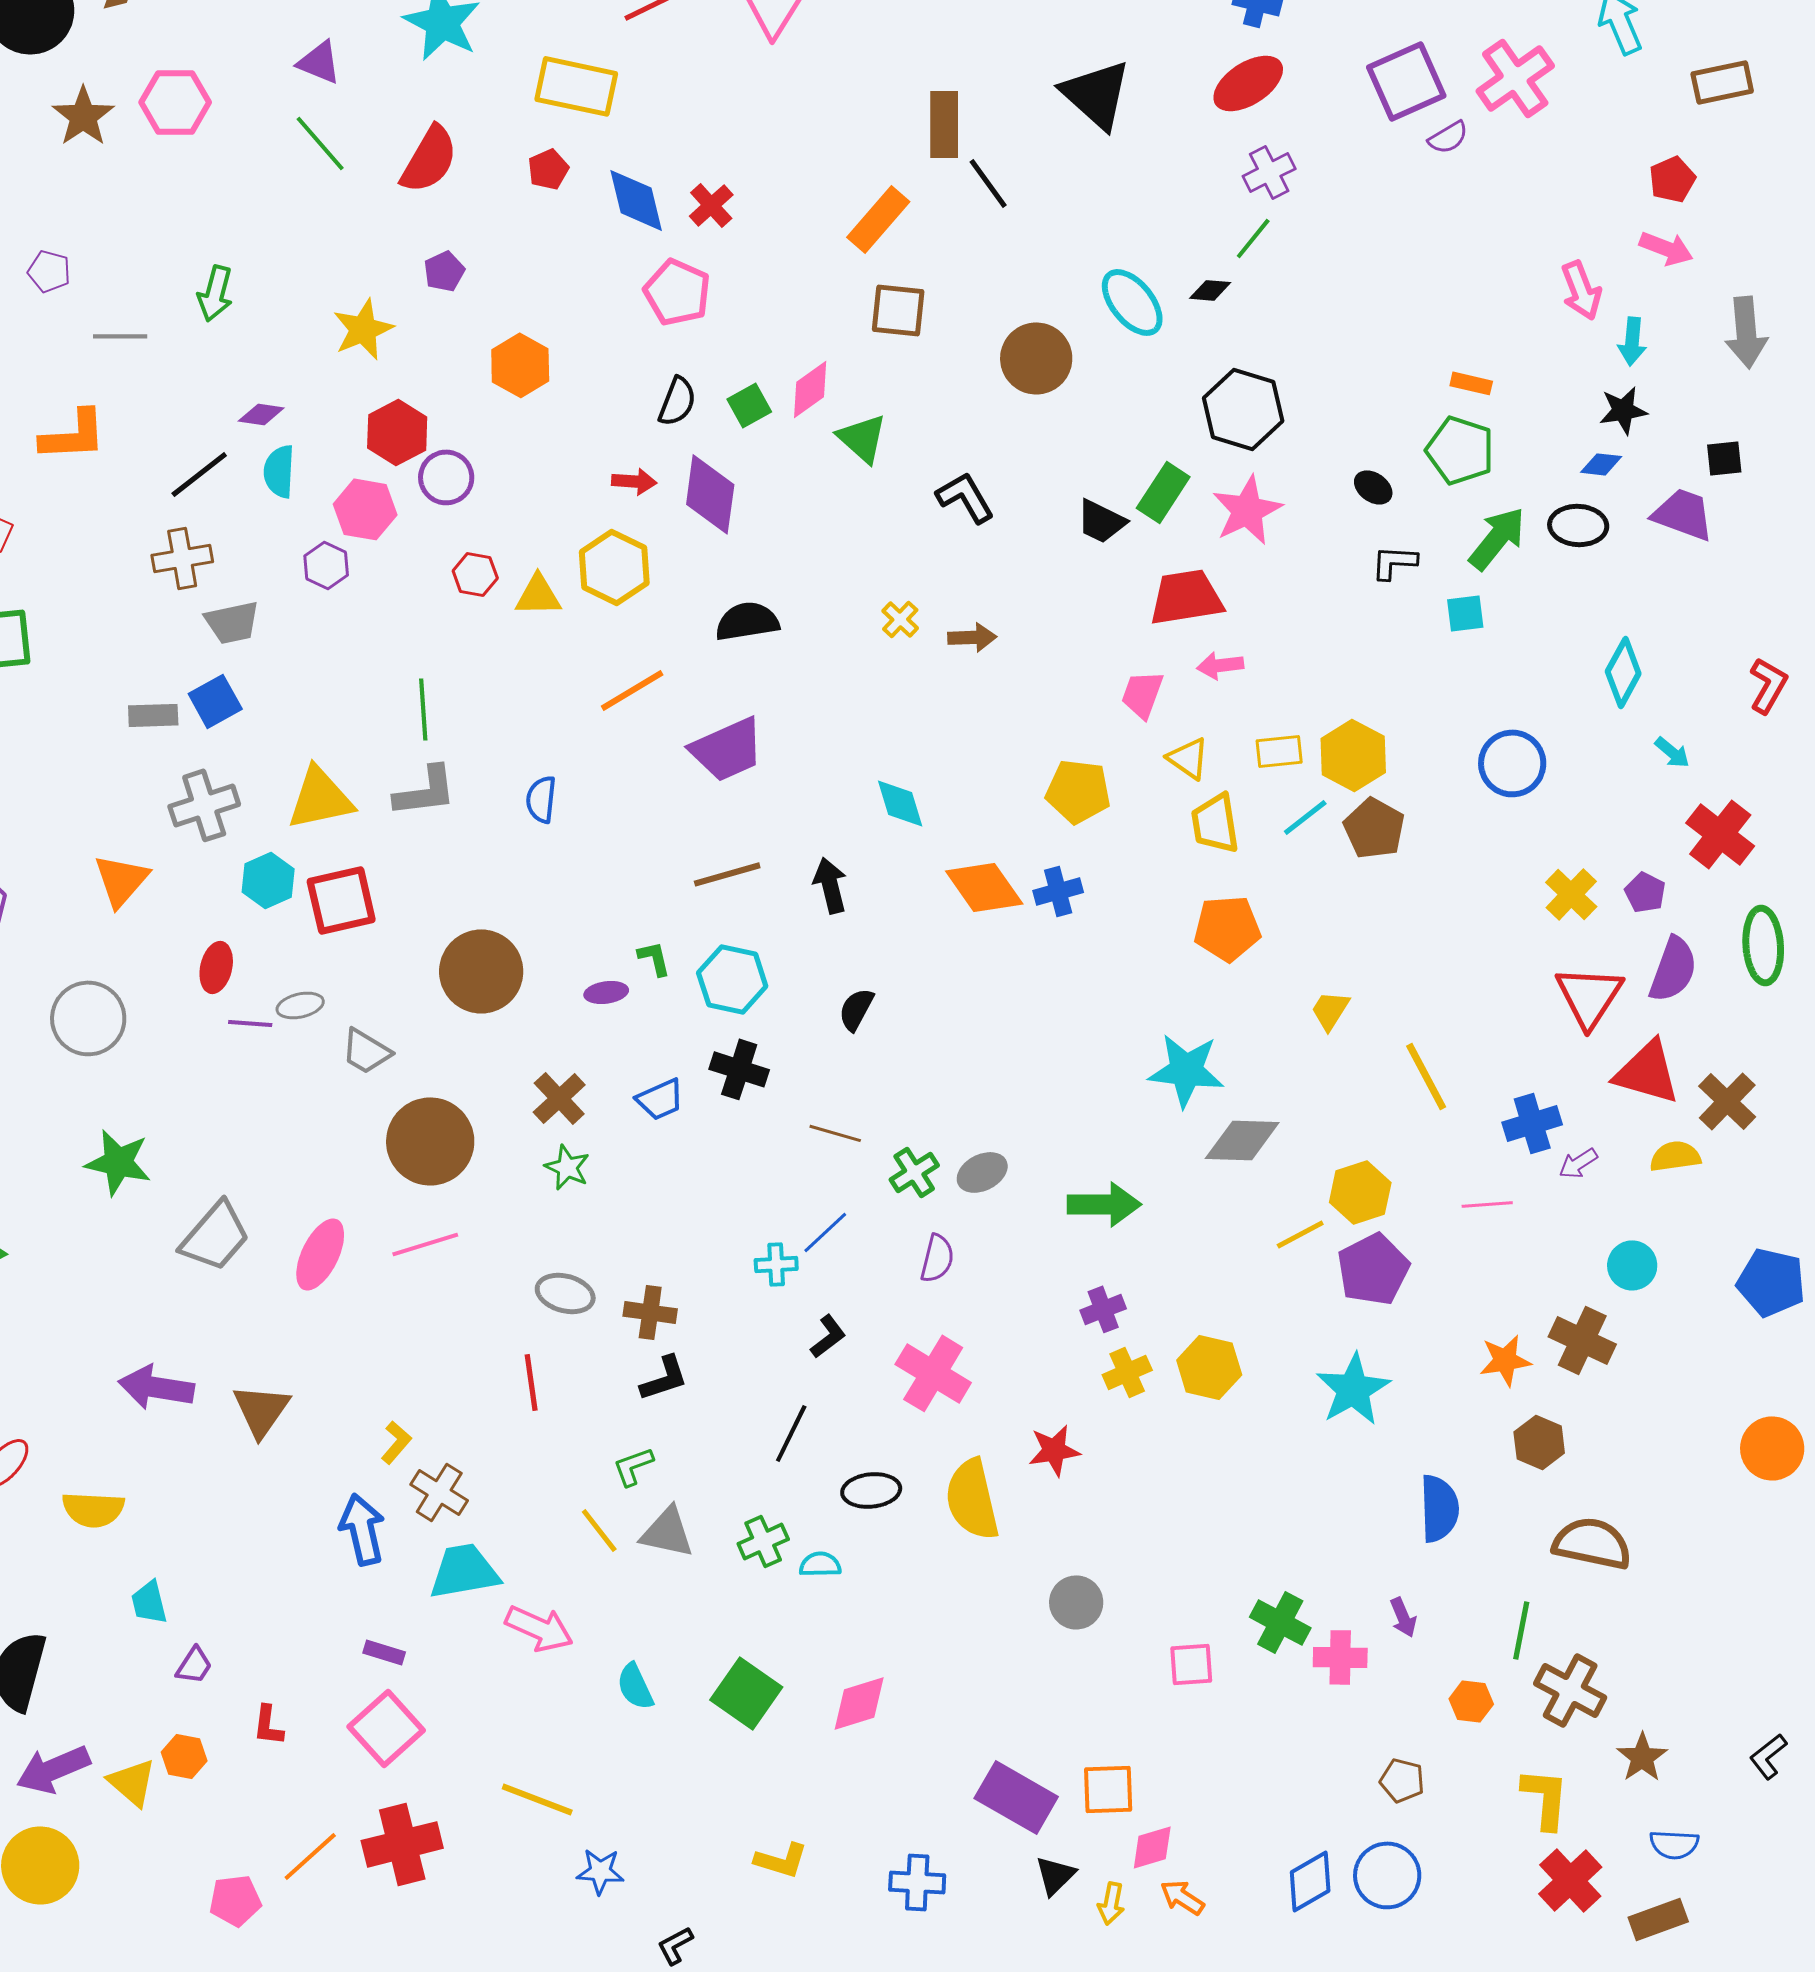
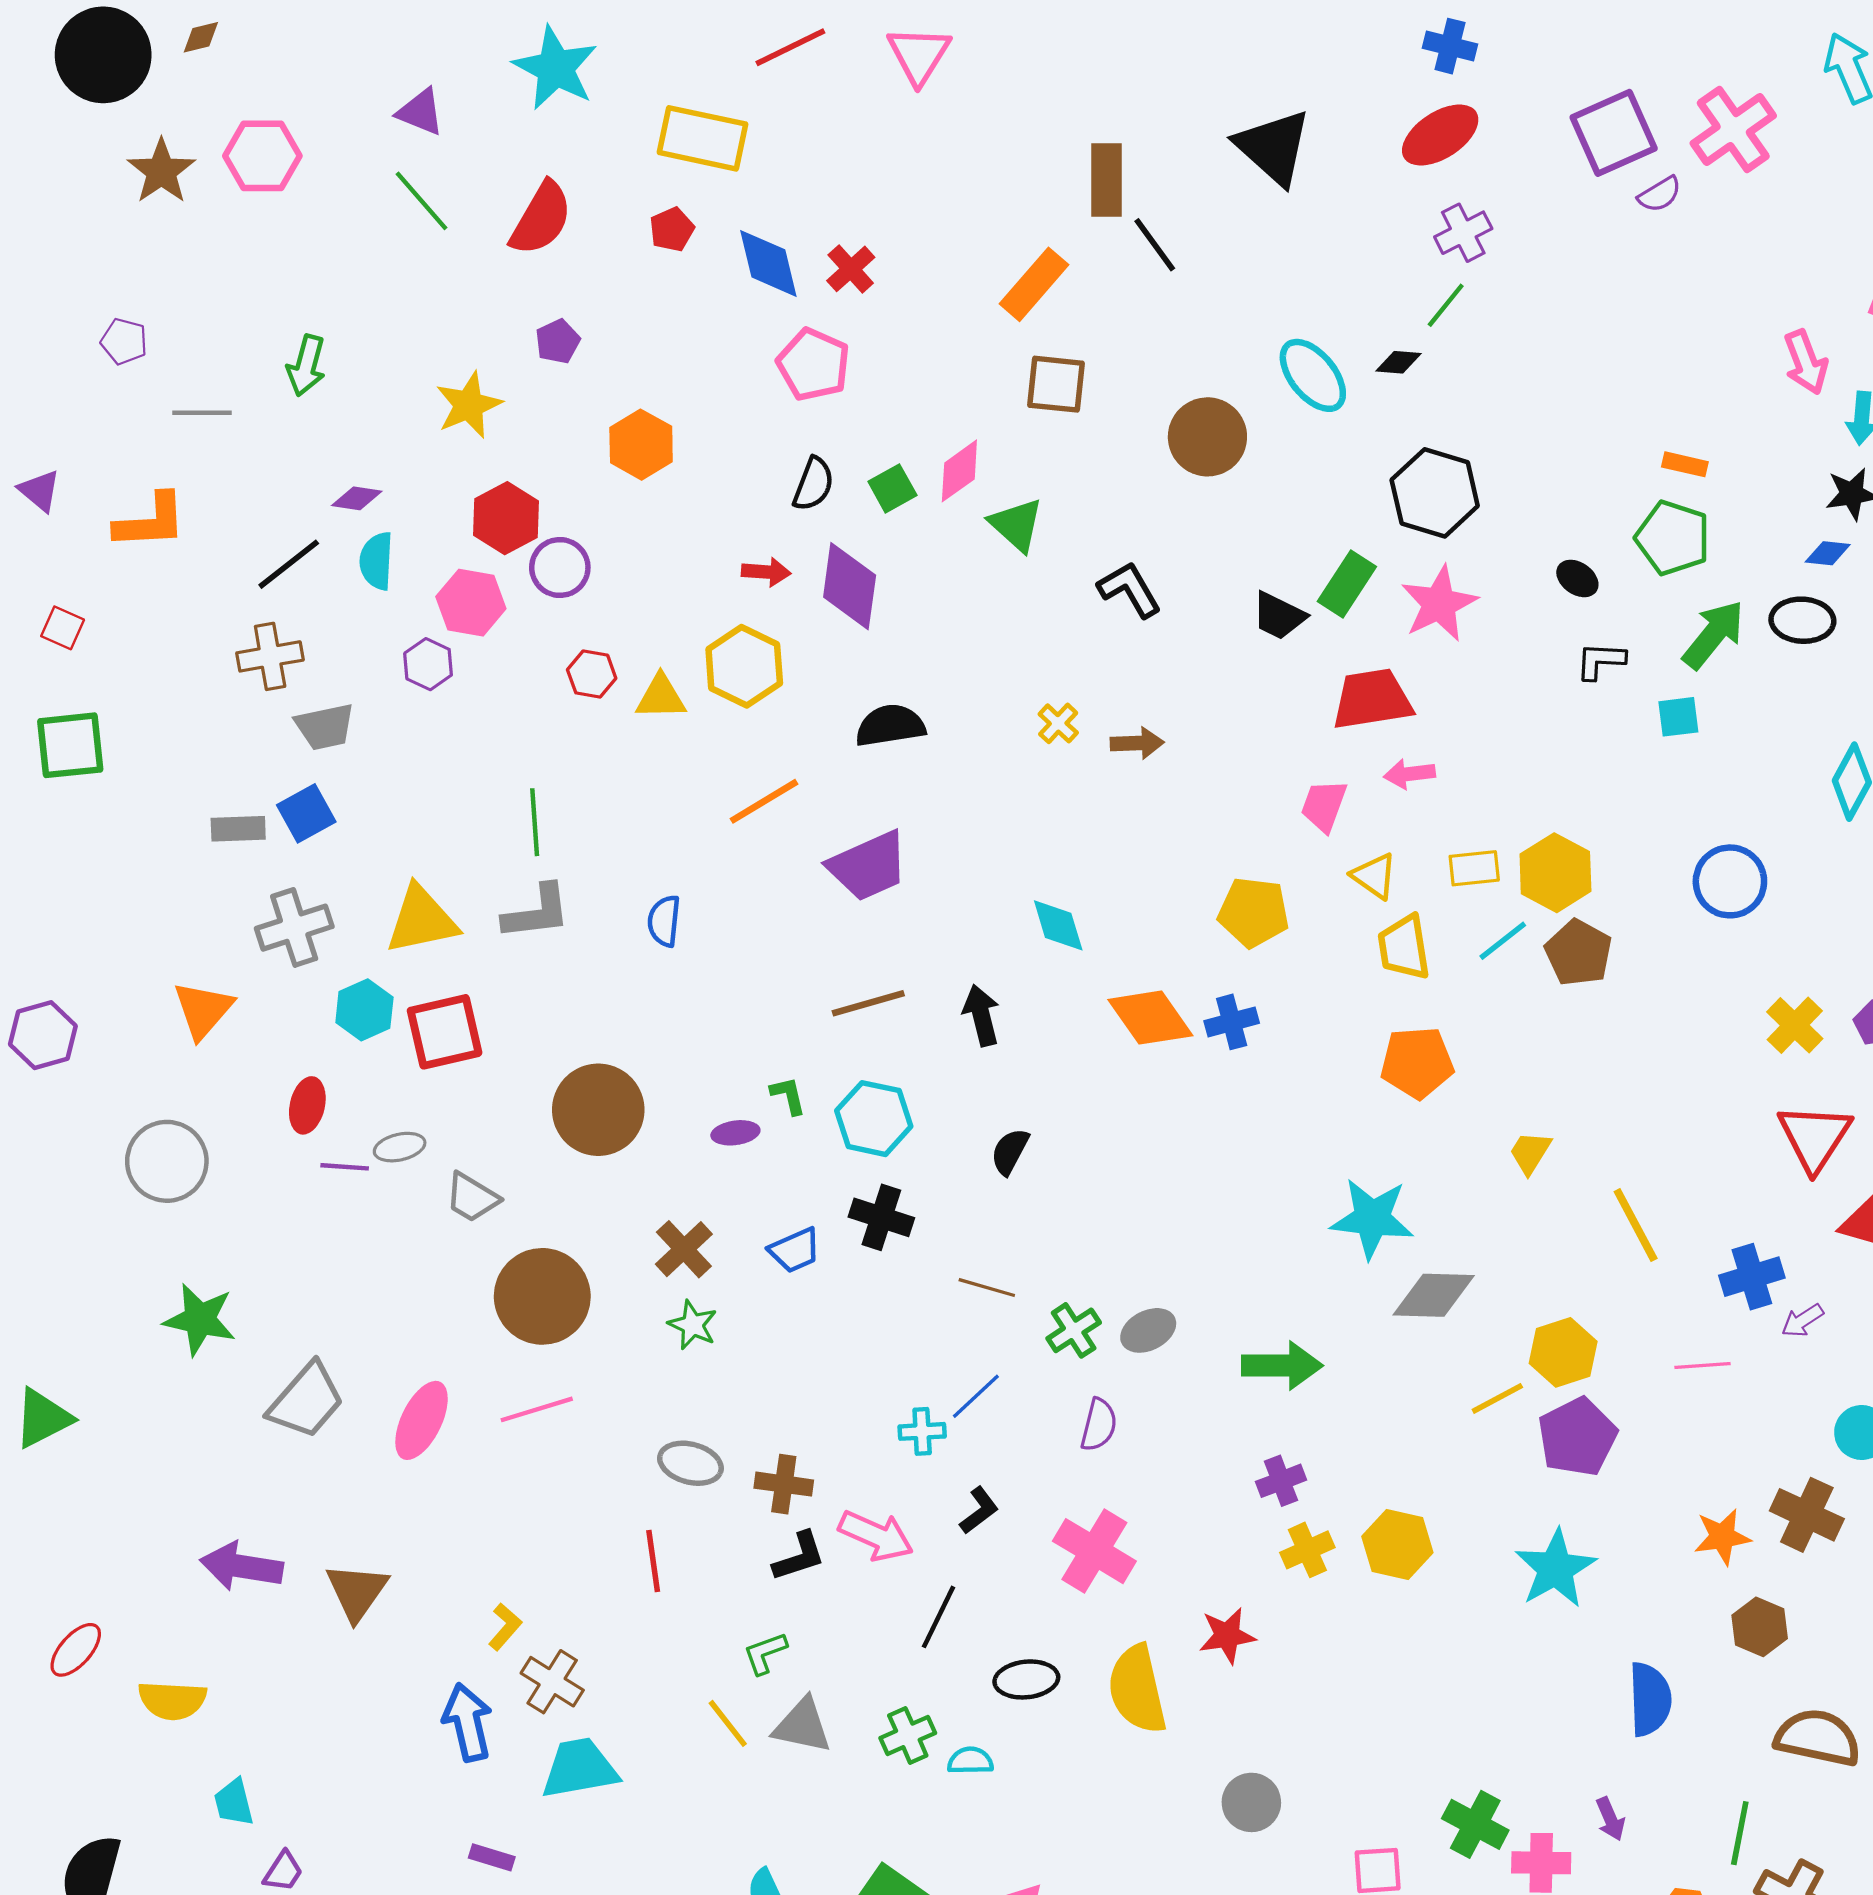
pink arrow: (539, 1628) -> (876, 1536), moved

